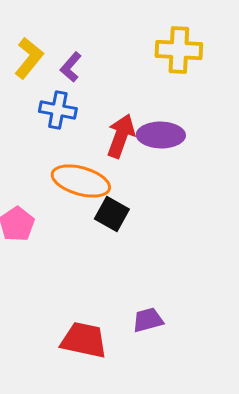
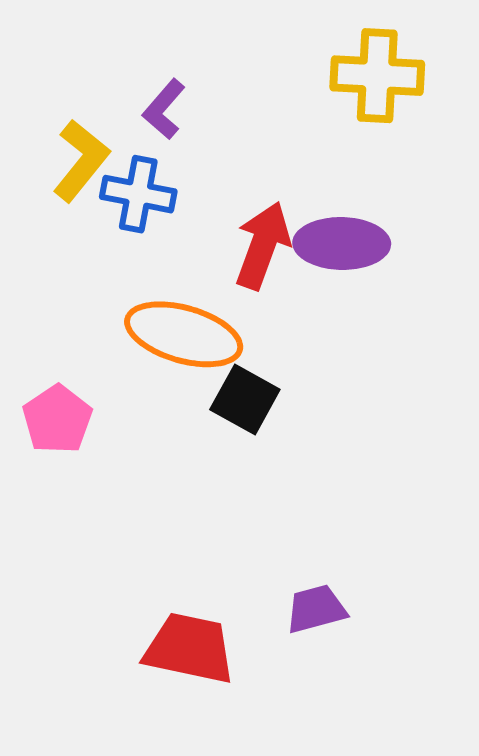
yellow L-shape: (29, 58) -> (81, 161), moved

